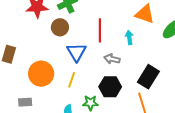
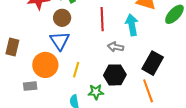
cyan arrow: (129, 37) -> (132, 25), size x1.5
blue triangle: (76, 52) -> (60, 41), moved
gray rectangle: (25, 102) -> (30, 86), moved

